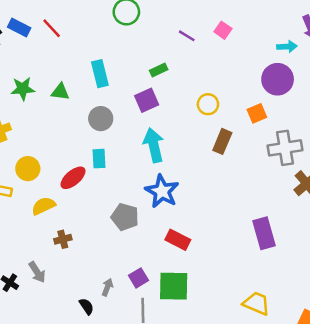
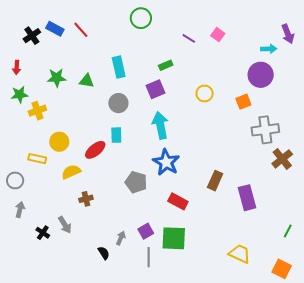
brown rectangle: (222, 141) -> (215, 181), moved

